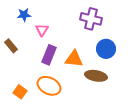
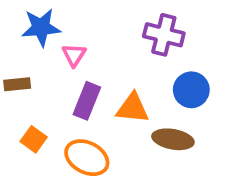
blue star: (24, 15) -> (41, 27), size x1.5
brown rectangle: (11, 46) -> (17, 84), turned -56
orange square: (20, 92) -> (34, 139), moved

